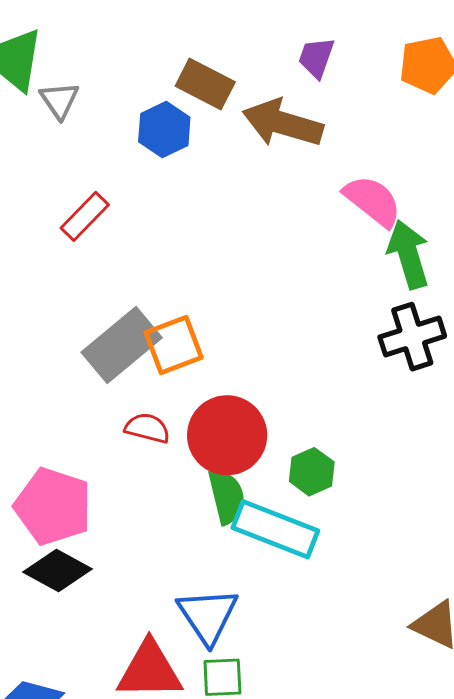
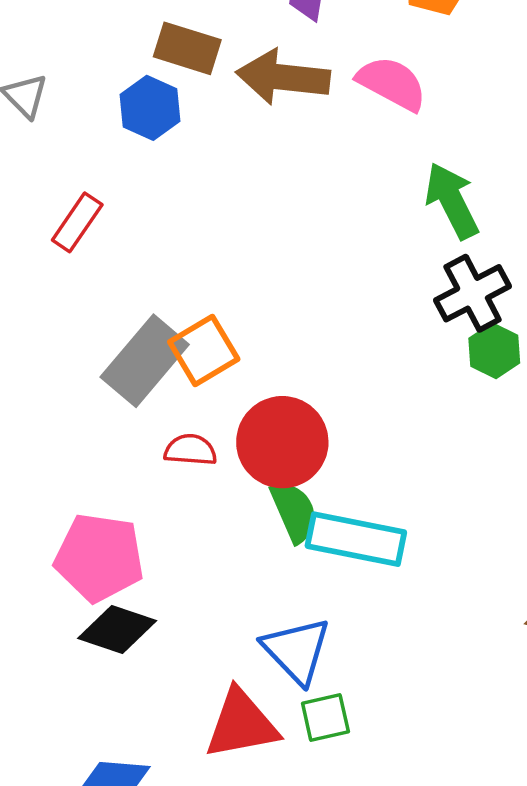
pink semicircle: (373, 201) -> (392, 83), moved
green hexagon: (312, 472) -> (494, 351), moved

